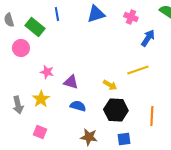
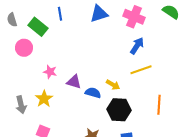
pink cross: (131, 17) -> (134, 17), size x1.5
blue arrow: (148, 38) -> (137, 46), moved
blue semicircle: (78, 106) -> (93, 93), moved
orange line: (152, 116) -> (159, 105), moved

